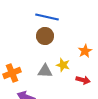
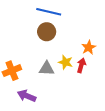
red arrow: (83, 80) -> (81, 65), moved, turned -88

